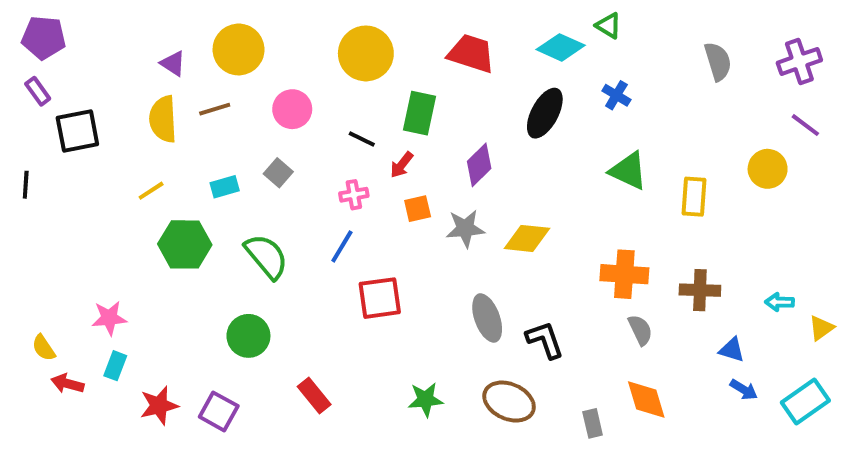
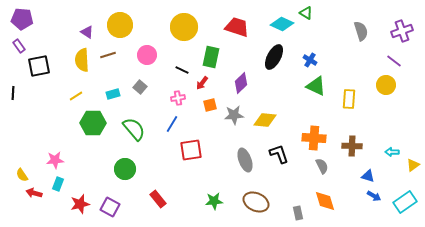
blue cross: (616, 95) -> (310, 60), moved
purple line: (805, 125) -> (394, 61), moved
black L-shape: (545, 340) -> (279, 154), moved

